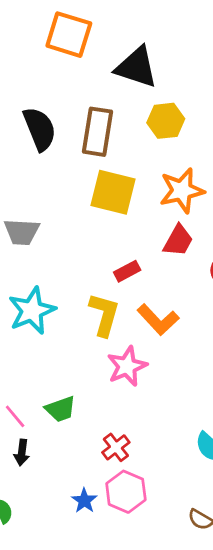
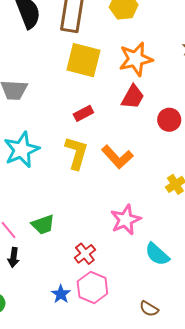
red rectangle: (127, 271) -> (83, 113), moved
pink star: (127, 366) -> (126, 220), moved

